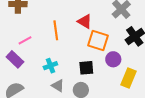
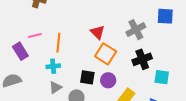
orange line: (56, 30) -> (58, 43), moved
purple circle: (113, 59) -> (108, 80), moved
gray triangle: (58, 86) -> (55, 88), turned 40

